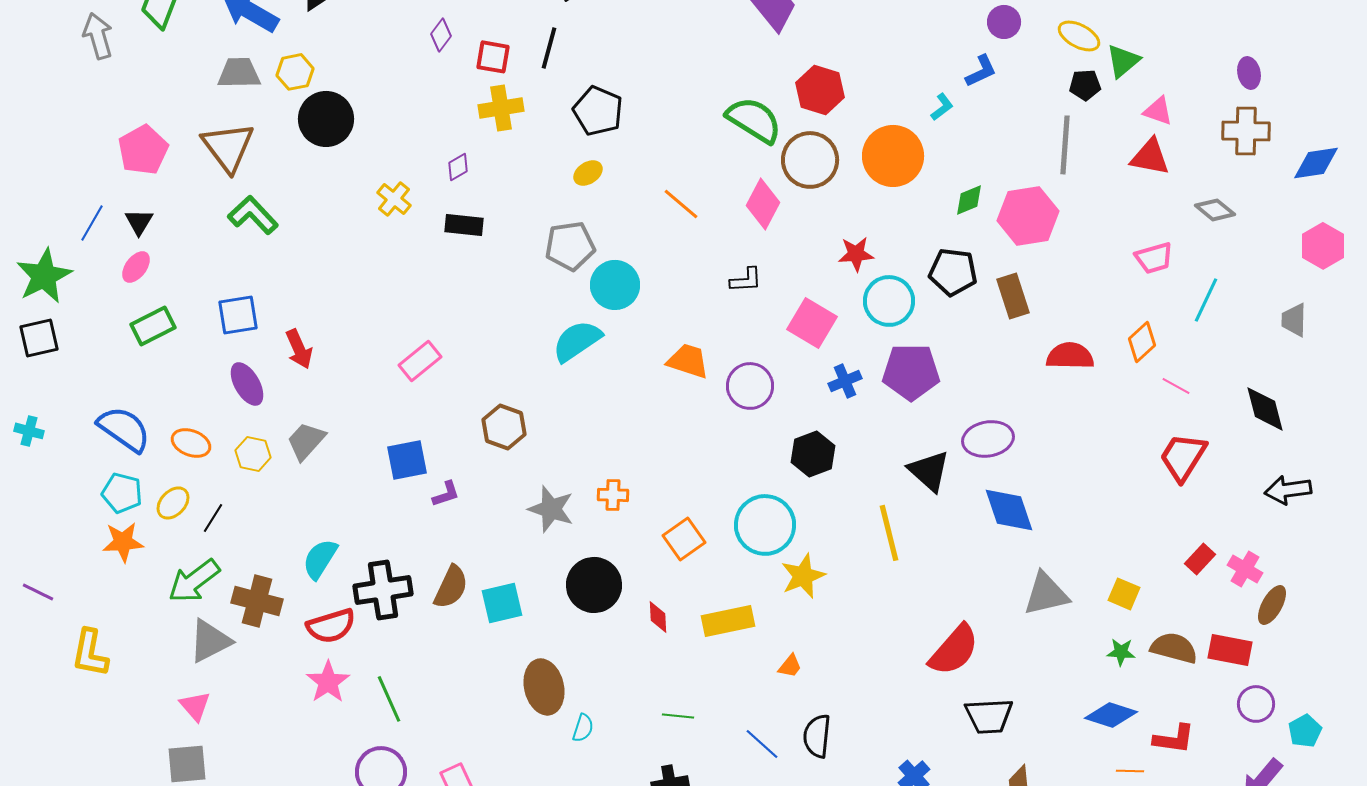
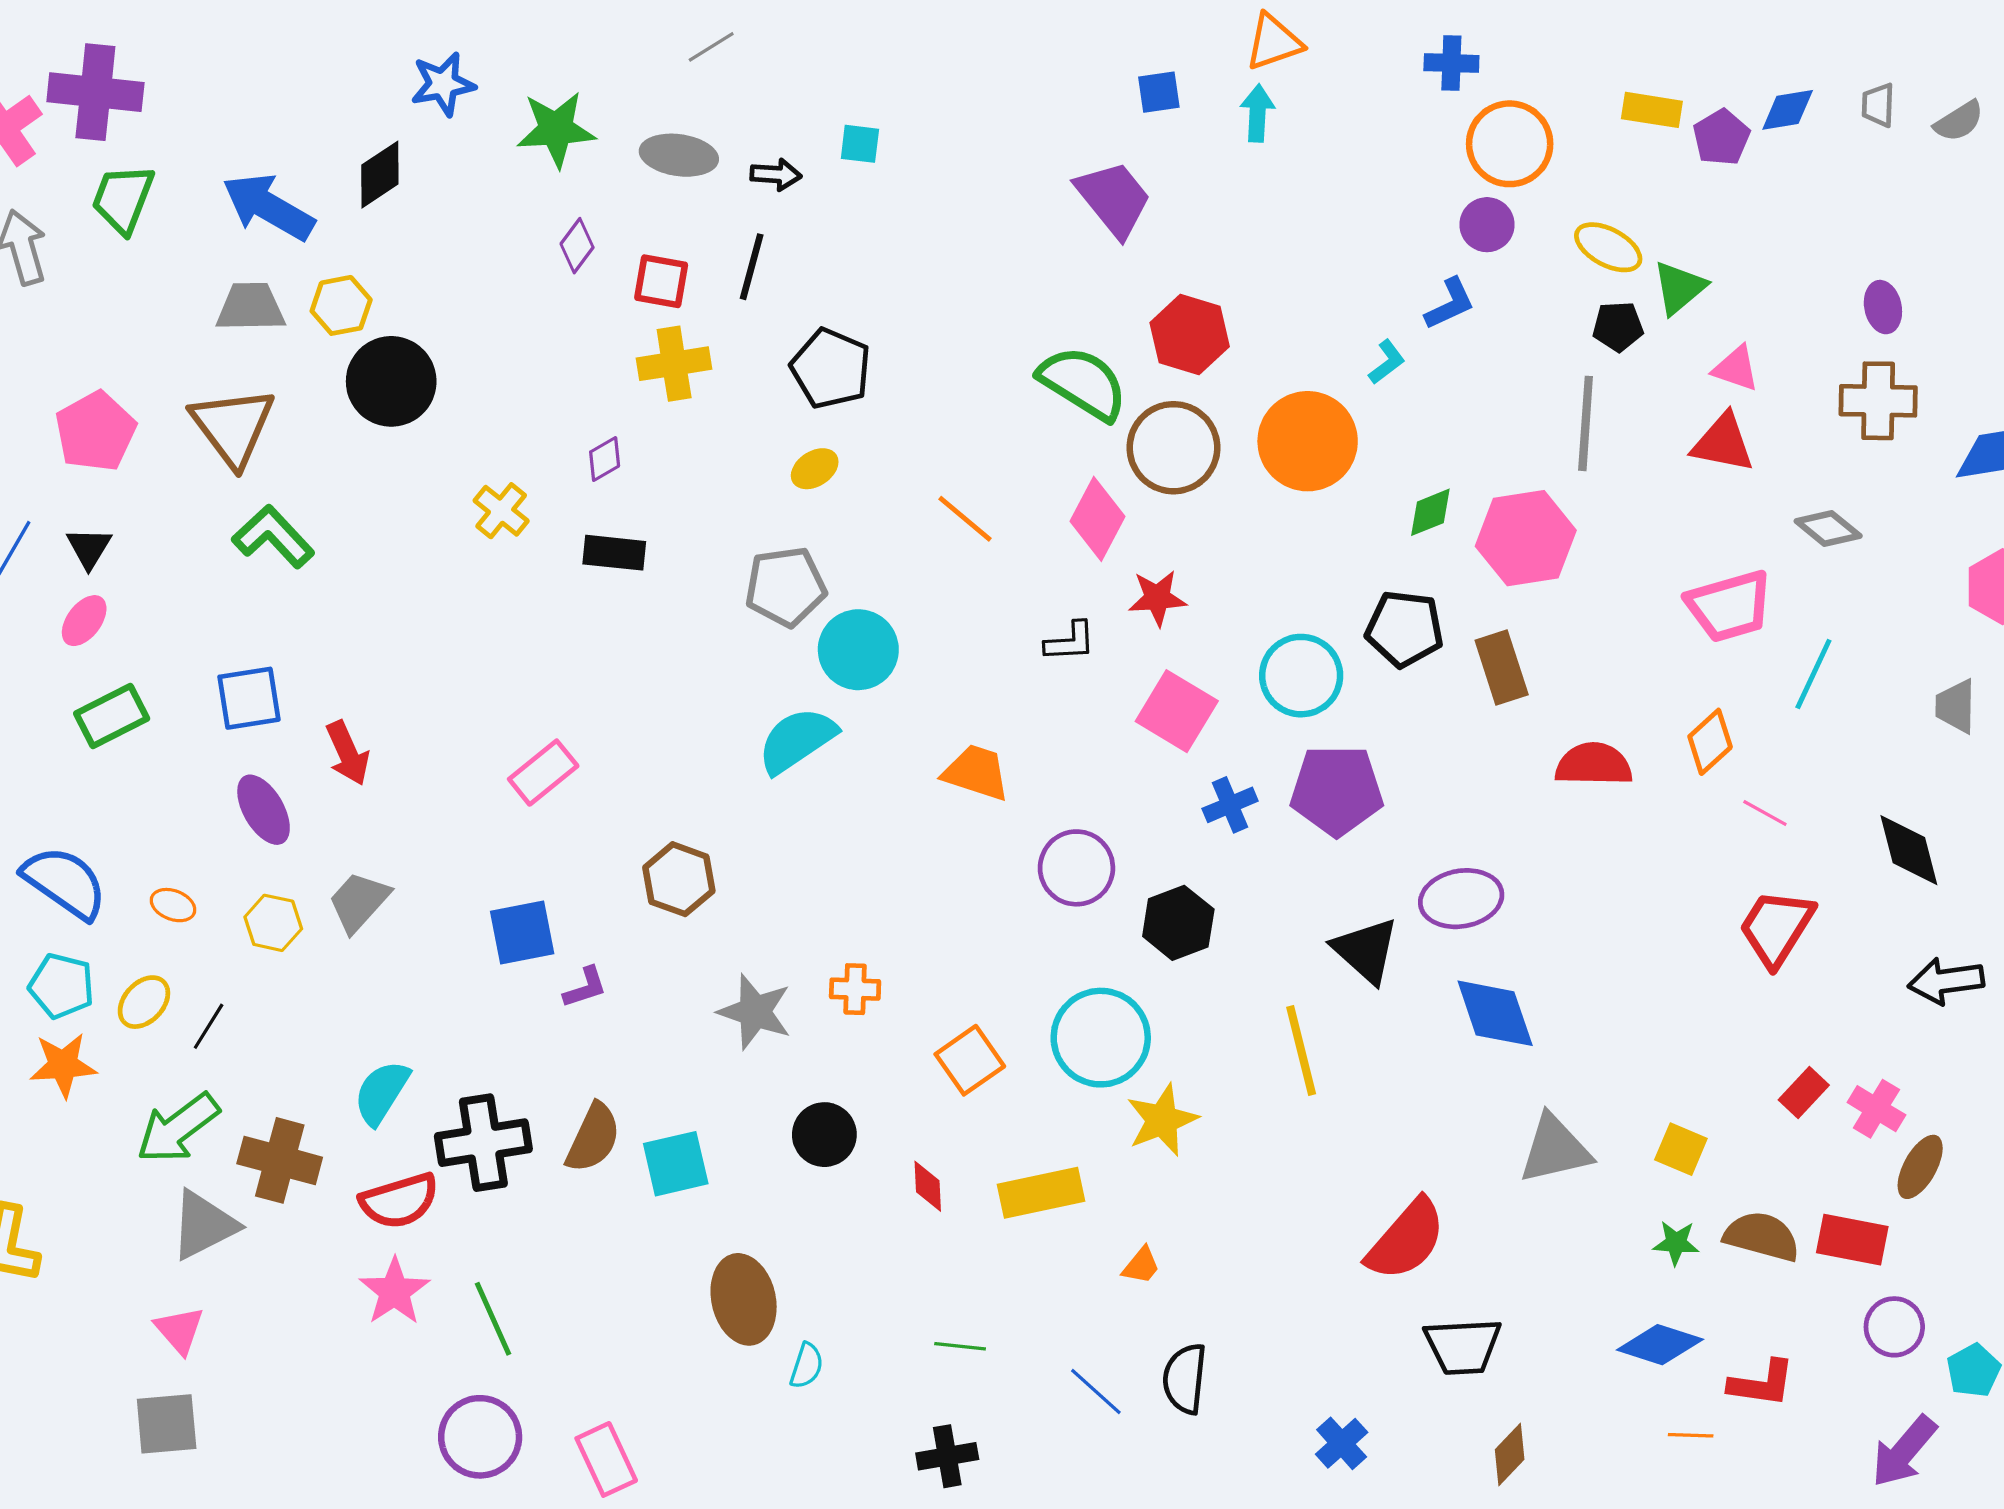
red star: (856, 254) -> (1157, 598), moved
pink trapezoid: (1154, 258) -> (1729, 606), size x1.4
purple circle: (750, 386) -> (1076, 868), moved
orange ellipse: (191, 443) -> (173, 905), size x0.7
black circle: (594, 585) -> (824, 1135), size x0.7

